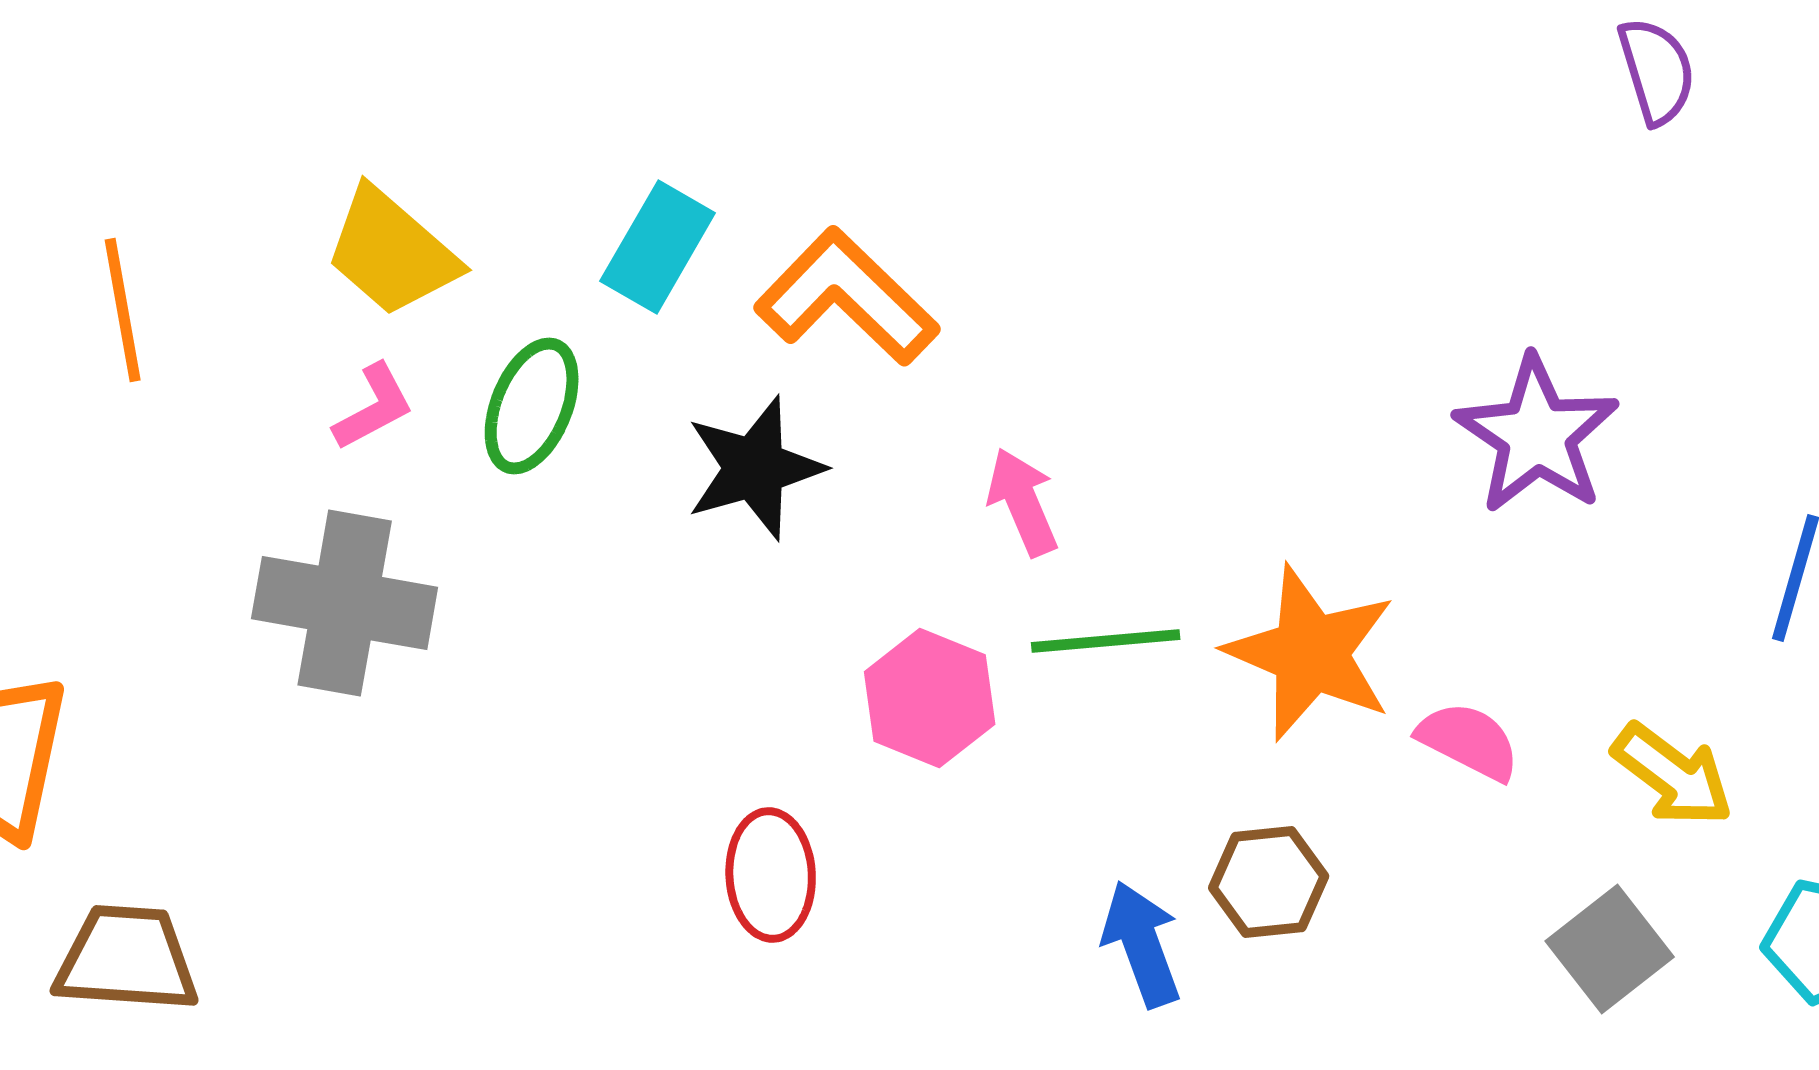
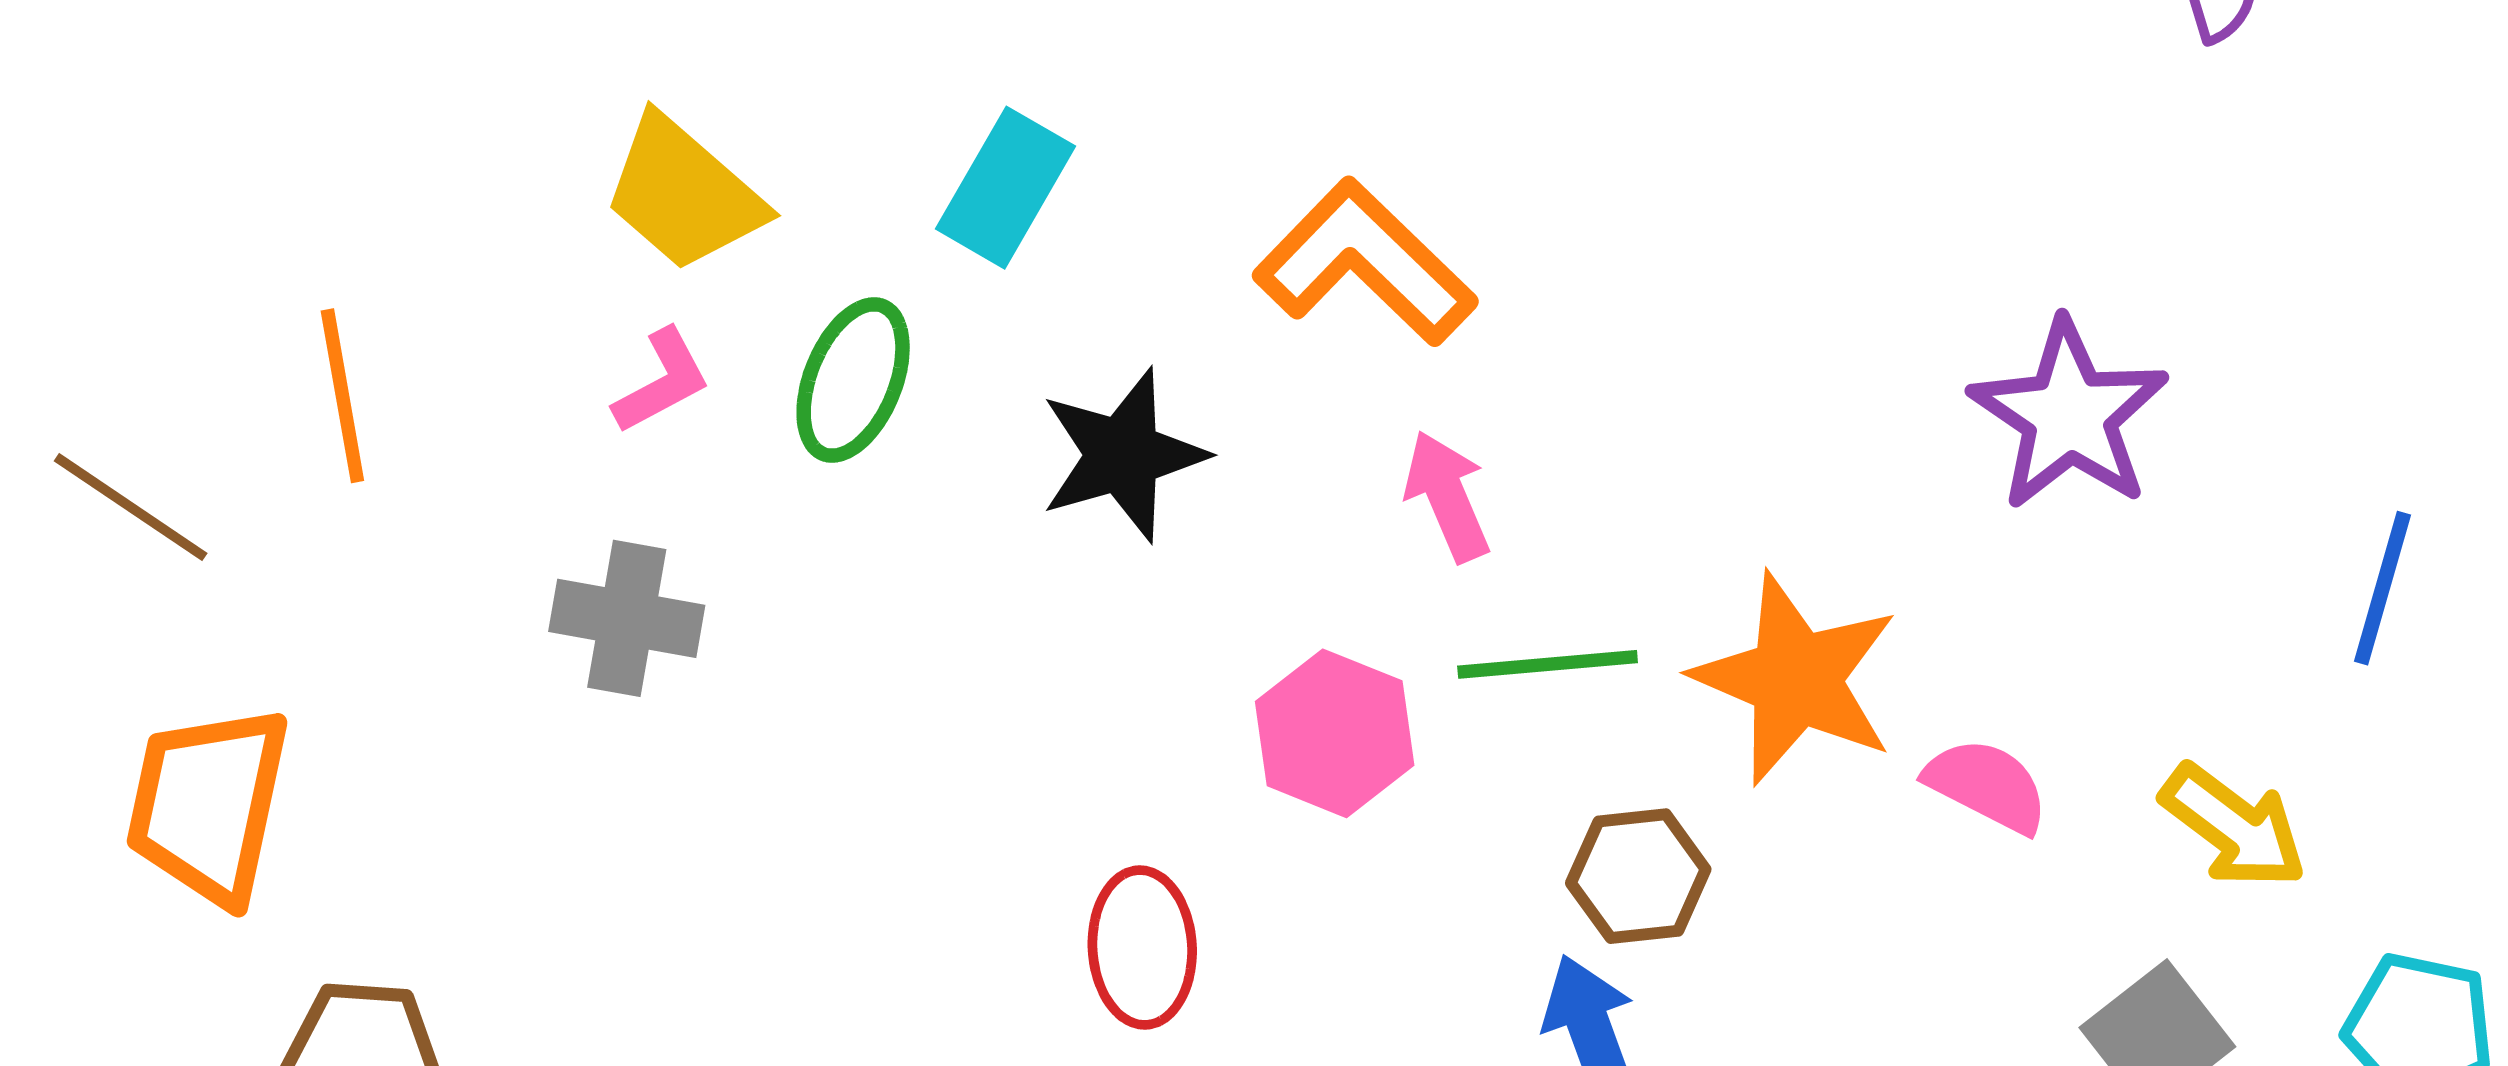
orange L-shape: (847, 297) -> (1365, 263), moved
orange line: (123, 310) -> (342, 396), moved
gray cross: (345, 603) -> (627, 618), size x0.7
brown hexagon: (1269, 882) -> (1638, 876), moved

